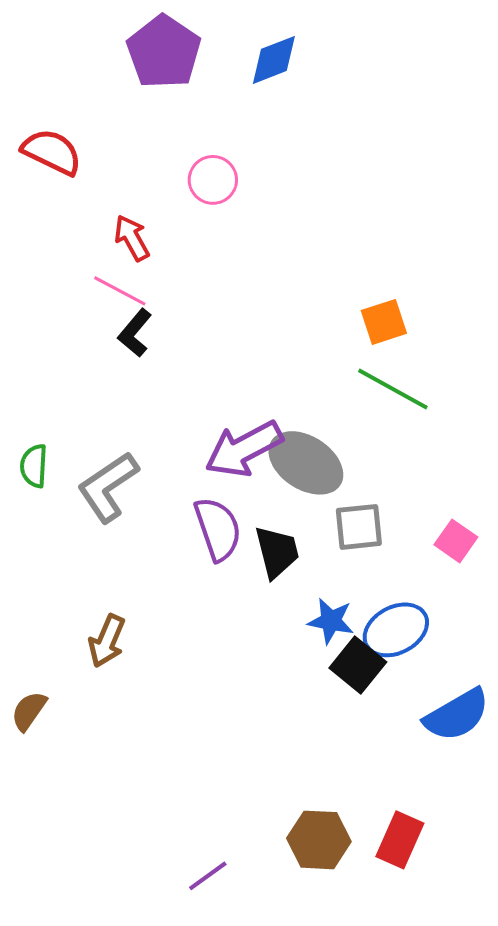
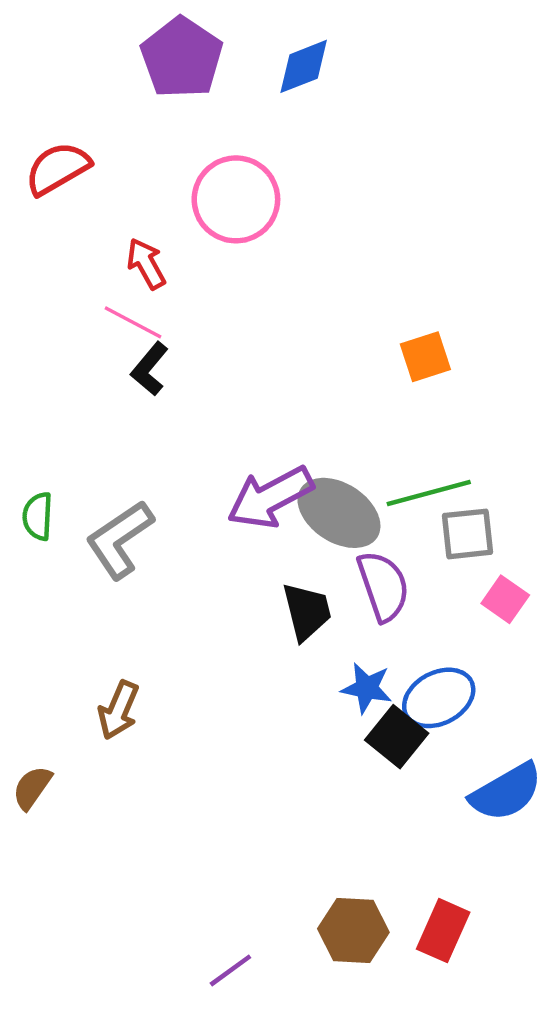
red semicircle: (52, 152) -> (58, 168), turned -56
pink circle: (213, 180) -> (236, 199), size x1.6
green line: (393, 389) -> (429, 493), moved, turned -44
gray square: (359, 527) -> (467, 534), moved
purple semicircle: (218, 529) -> (383, 586), moved

